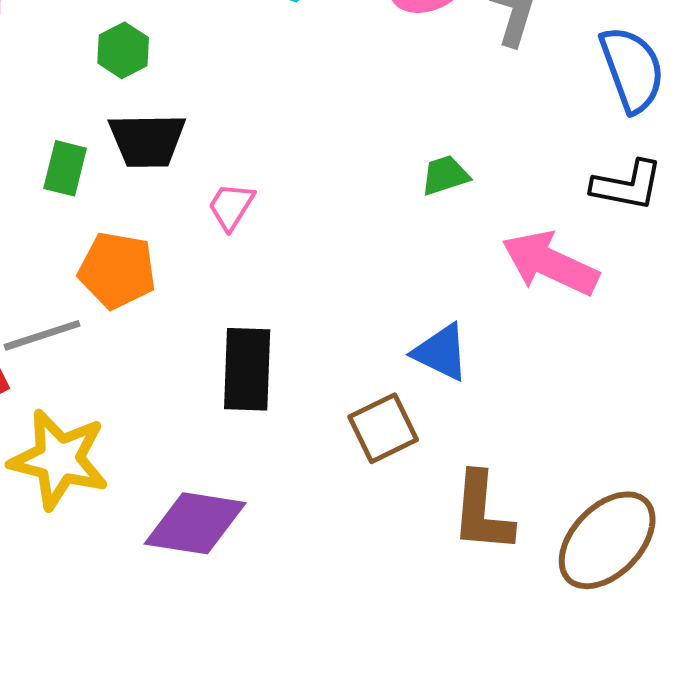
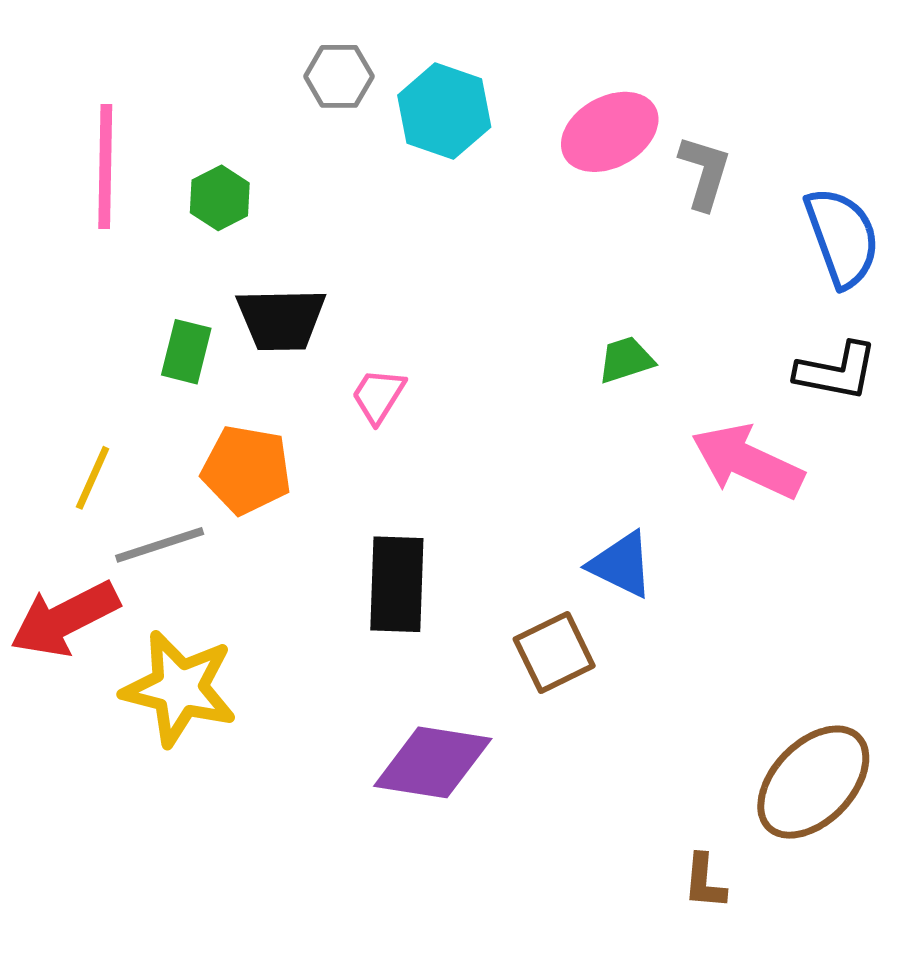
green hexagon: (123, 50) -> (220, 198), moved
brown L-shape: (482, 512) -> (705, 882), moved, size x0.6
purple diamond: (195, 523) -> (433, 762), moved

